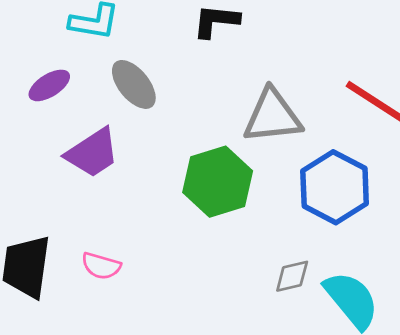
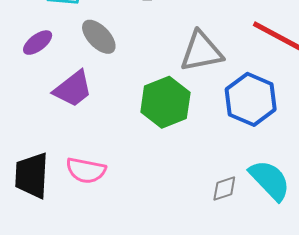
pink semicircle: (101, 266) -> (86, 170), size x1.4
gray diamond: (292, 276) -> (224, 188), moved

